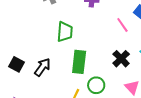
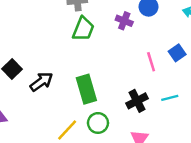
green trapezoid: (65, 32) -> (83, 29), moved
green rectangle: (79, 62) -> (86, 89), turned -40

